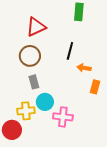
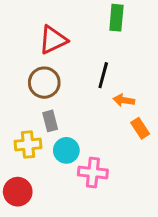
orange rectangle: (95, 87) -> (140, 128), turned -48
yellow cross: (26, 111) -> (28, 144), moved

